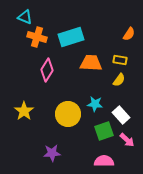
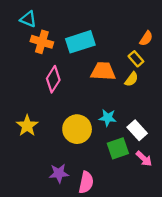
yellow rectangle: (120, 60) -> (136, 59), moved, turned 40
yellow semicircle: (119, 80) -> (131, 79), moved
pink semicircle: (104, 161) -> (86, 182), moved, turned 102

